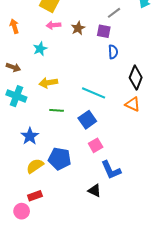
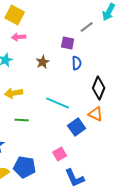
gray line: (114, 13) -> (87, 27), moved
brown star: (78, 28) -> (43, 62), moved
blue square: (87, 120) -> (77, 127), moved

